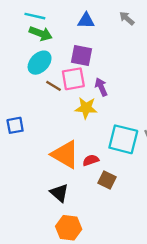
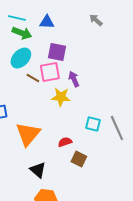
blue triangle: (86, 21) -> (47, 22), moved
cyan square: (123, 139) -> (93, 124), size x0.6
orange triangle: (65, 154) -> (28, 134), moved, turned 40

